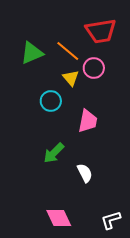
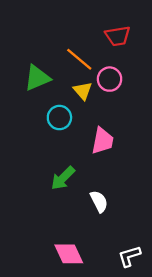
red trapezoid: (101, 31) -> (118, 36), size x0.7
green triangle: (32, 53) -> (37, 78), moved

